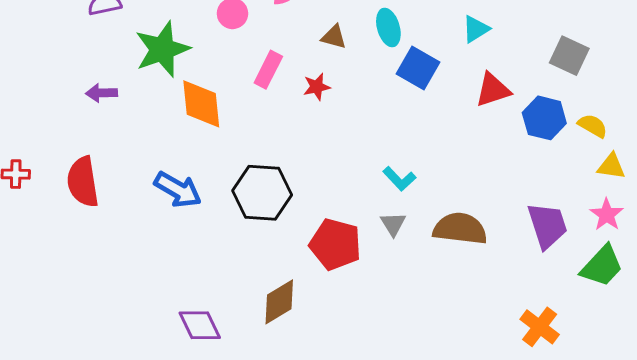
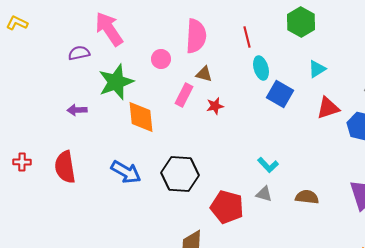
brown triangle: (334, 37) -> (204, 74), moved
gray triangle: (393, 224) -> (264, 194), turned -42
brown semicircle: (460, 229) -> (307, 197), size x0.7

